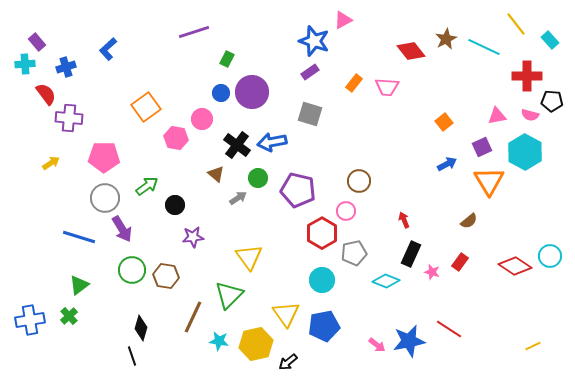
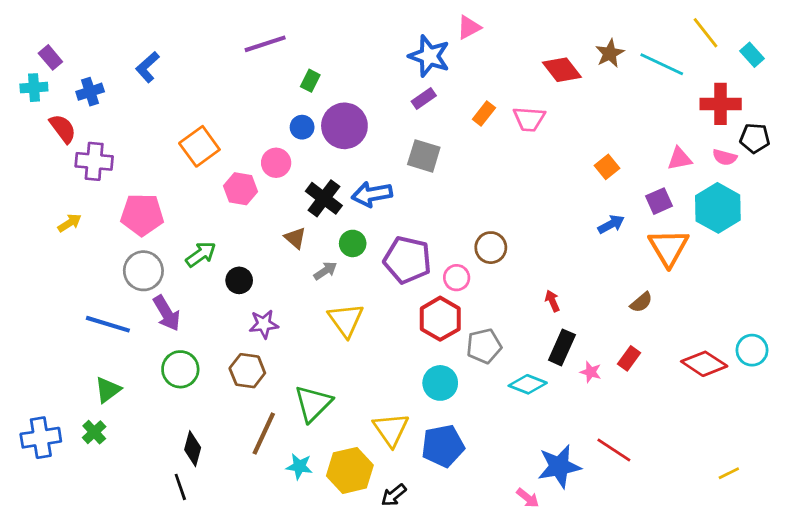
pink circle: (346, 211) -> (457, 278), moved
yellow triangle: (249, 257) -> (346, 320), moved
brown hexagon: (166, 276) -> (247, 371), moved
pink arrow: (377, 345) -> (528, 498), moved

